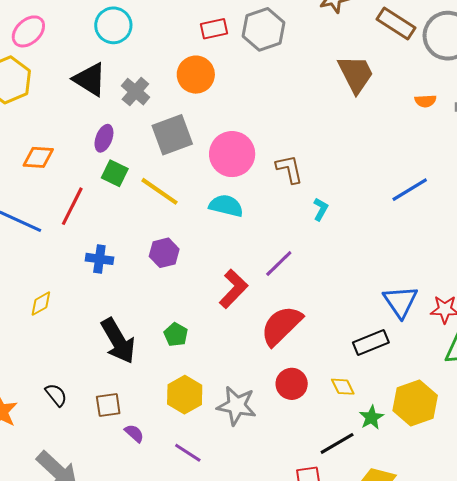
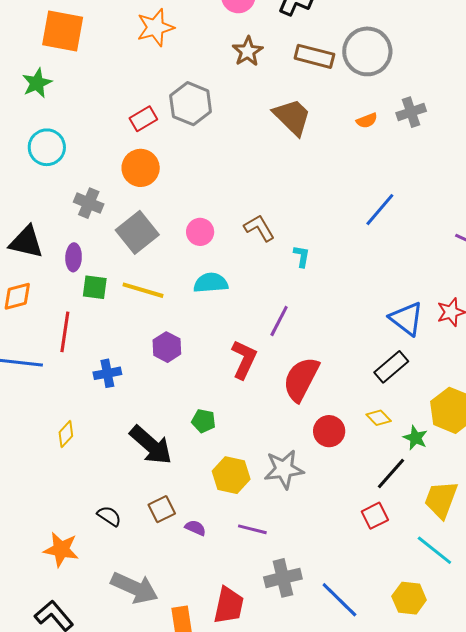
black triangle: (90, 79) -> (26, 242), moved
pink circle: (232, 154) -> (200, 232), size x0.6

